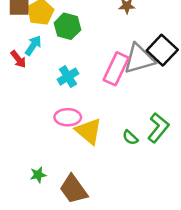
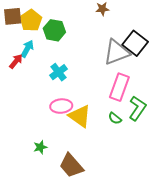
red arrow: (18, 59) -> (16, 61), turned -98
pink rectangle: (116, 69) -> (119, 87), moved
green star: (38, 175) -> (40, 147), moved

